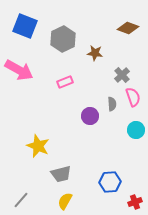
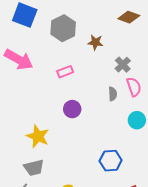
purple circle: (90, 116) -> (72, 109), moved
gray trapezoid: (61, 174) -> (34, 168), moved
blue hexagon: (110, 182) -> (111, 161), moved

